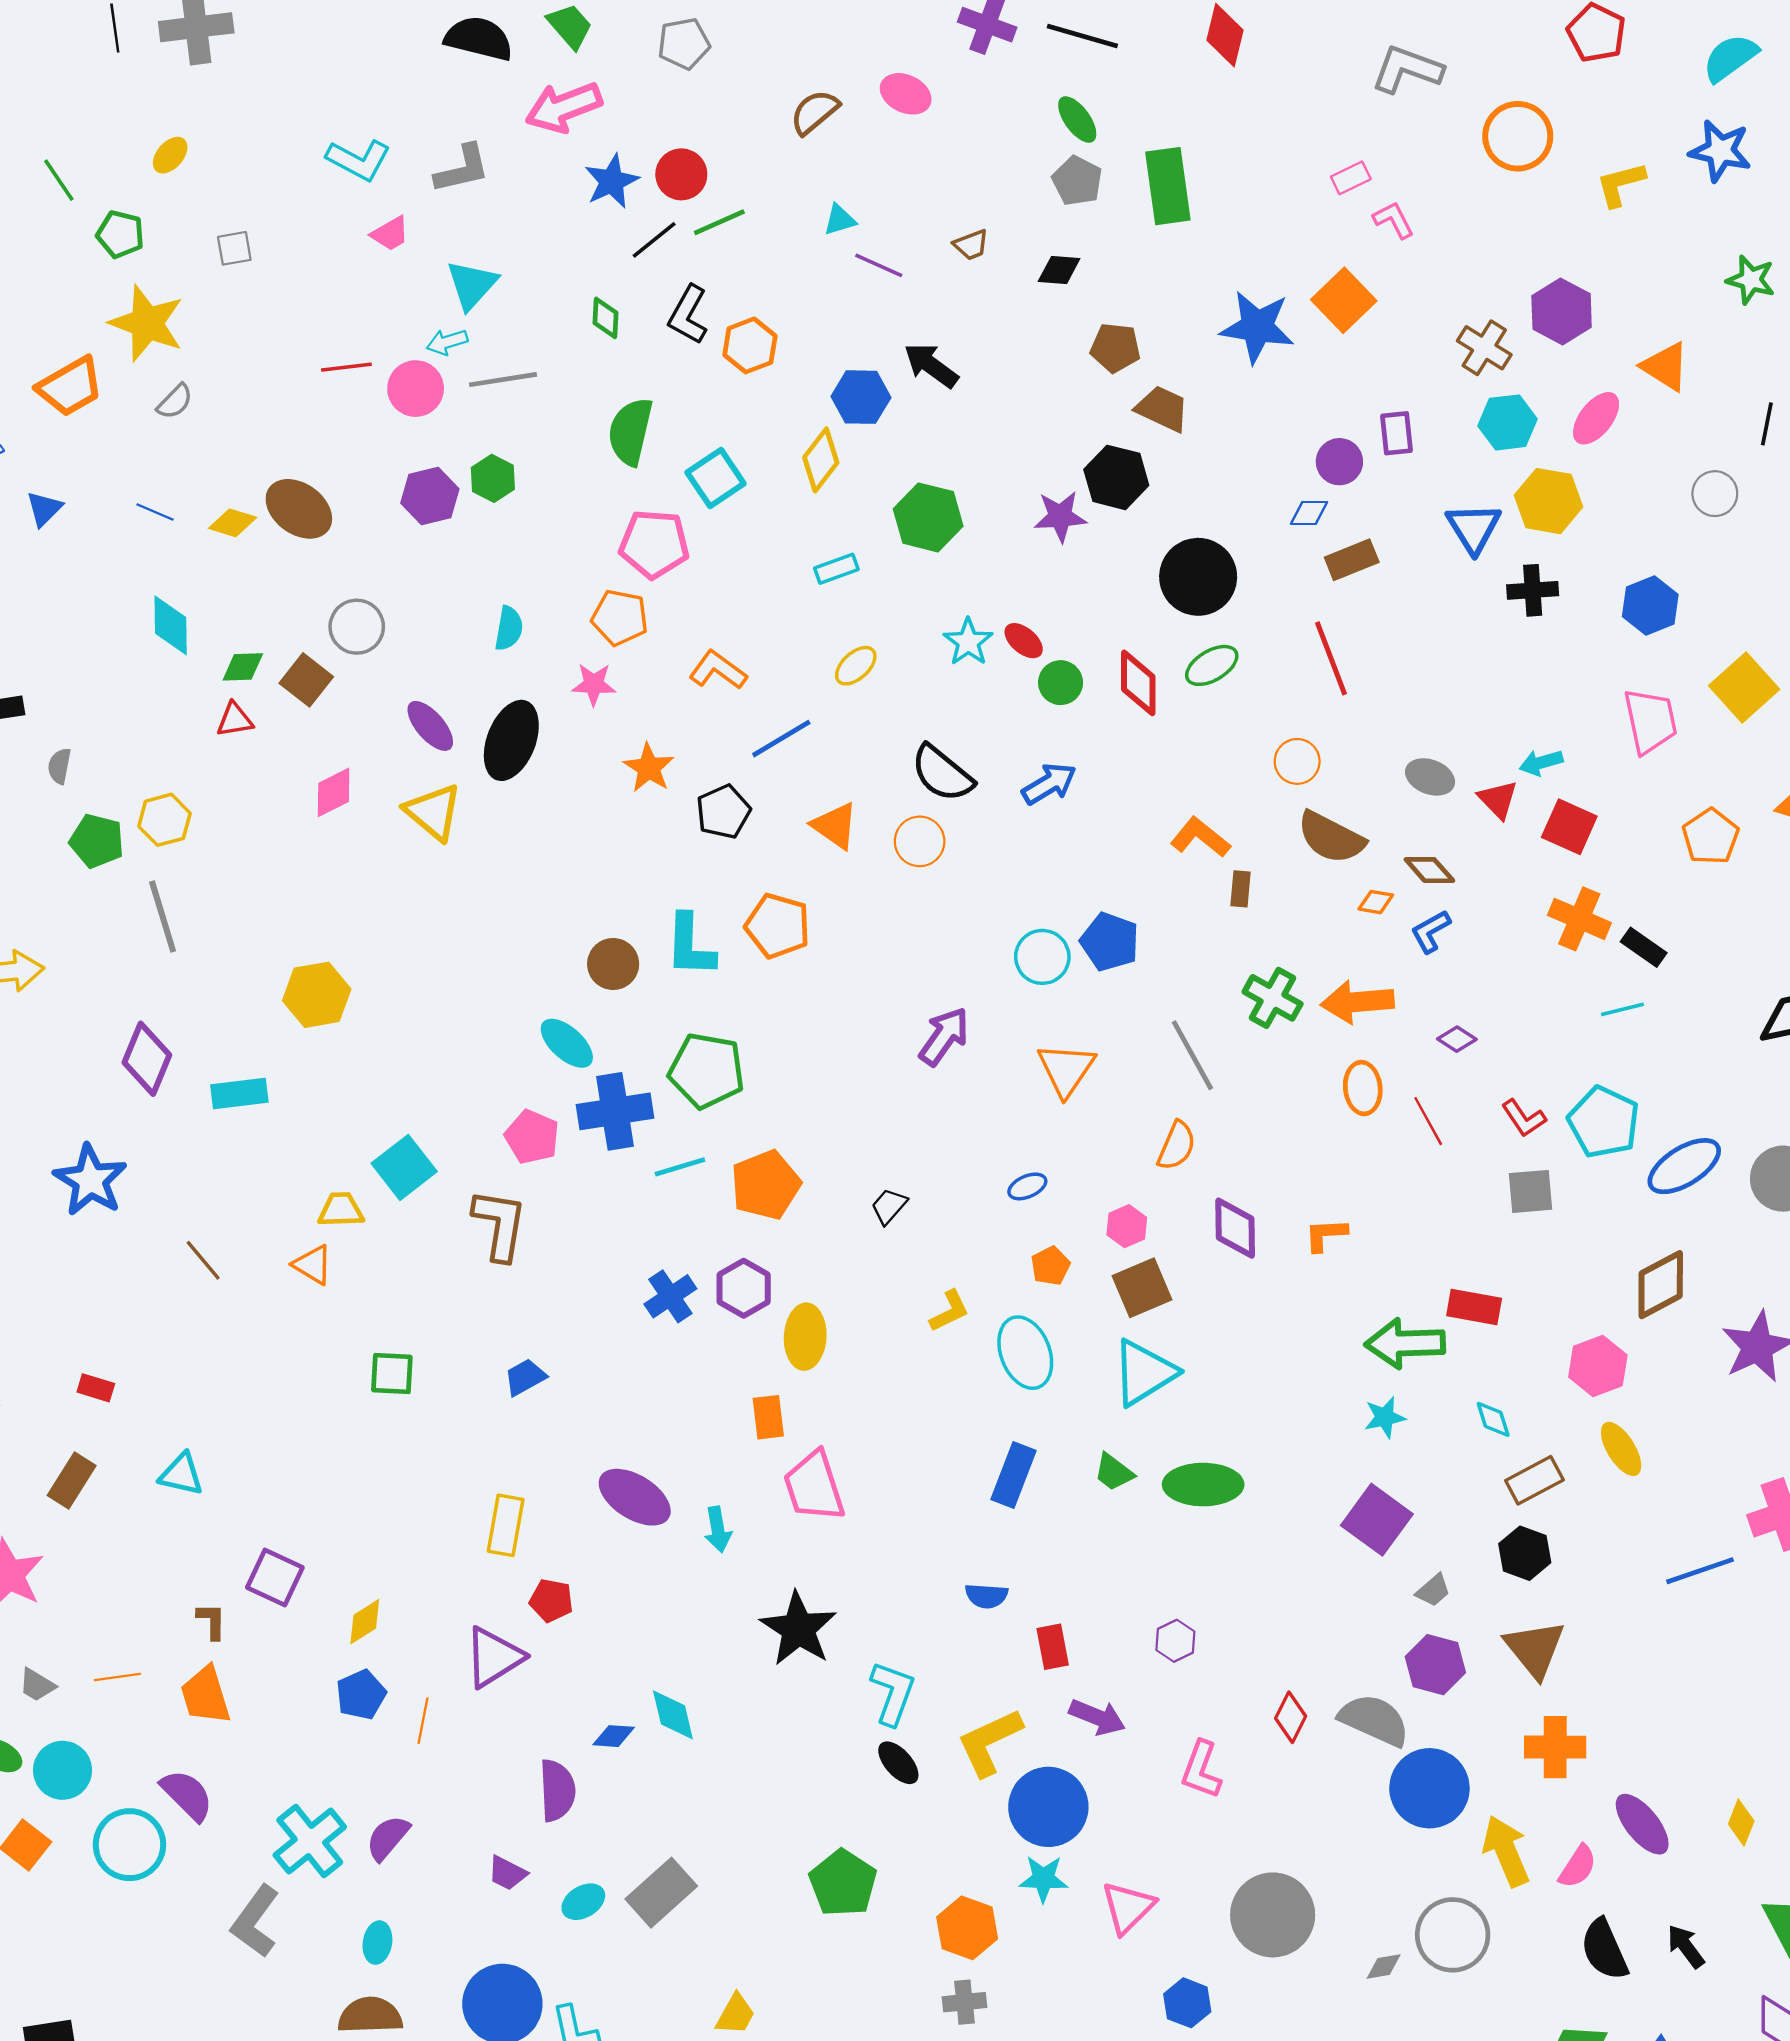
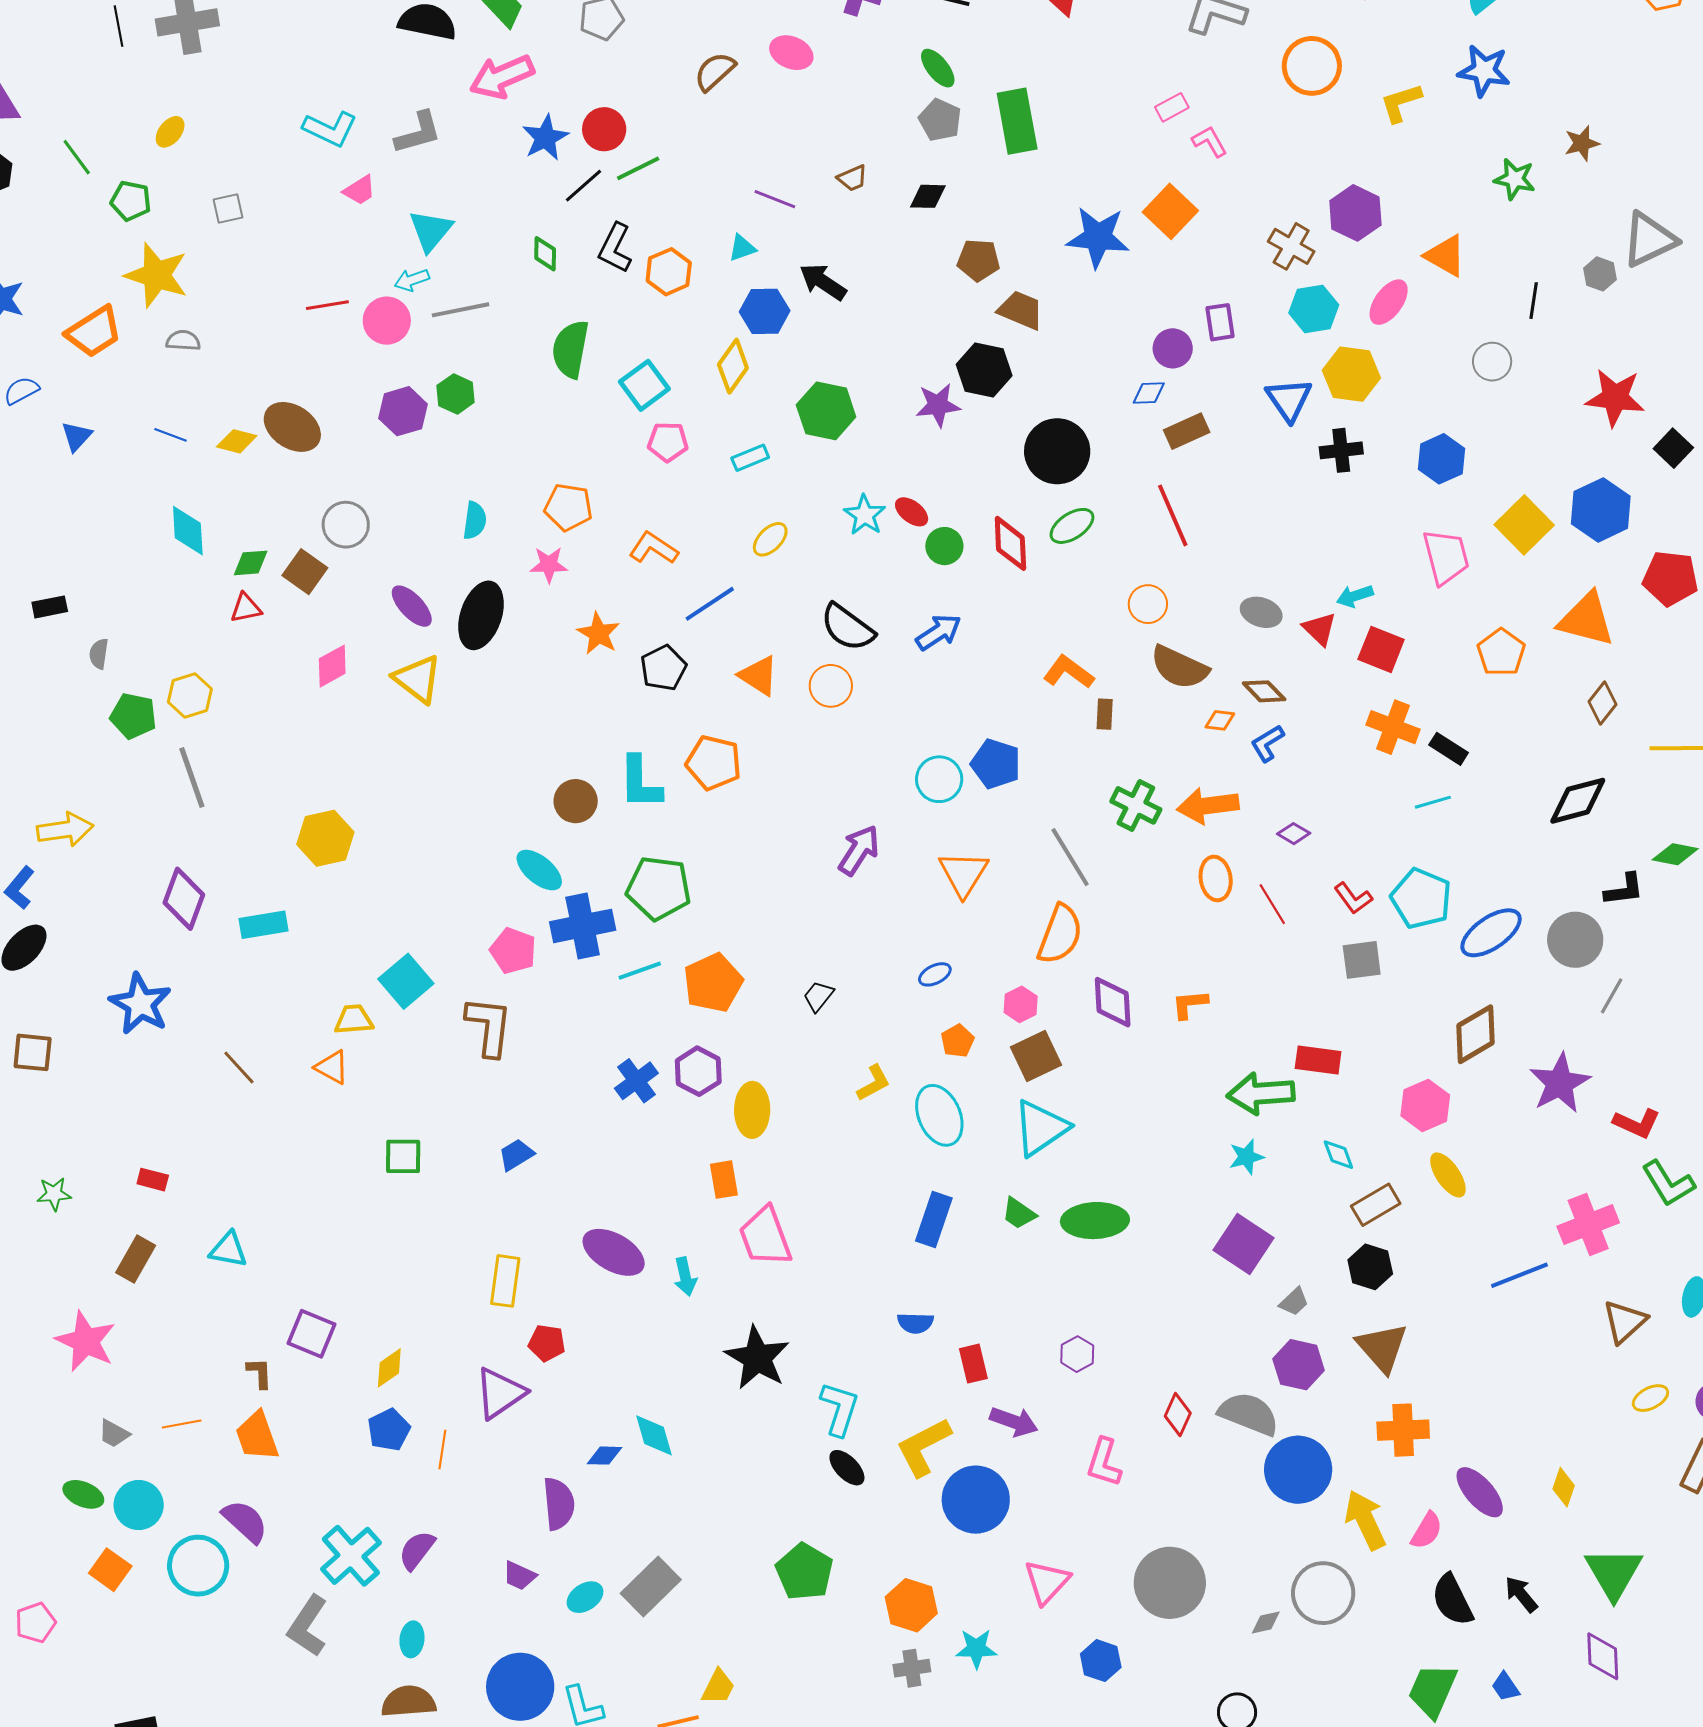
cyan triangle: (840, 220) -> (742, 248), moved
gray semicircle: (175, 402) -> (183, 341), turned -128
pink pentagon: (654, 544) -> (668, 442), moved, size x0.7
orange semicircle: (1177, 1146) -> (1060, 934), size x1.4
cyan star: (1043, 1879) -> (976, 1649), moved

